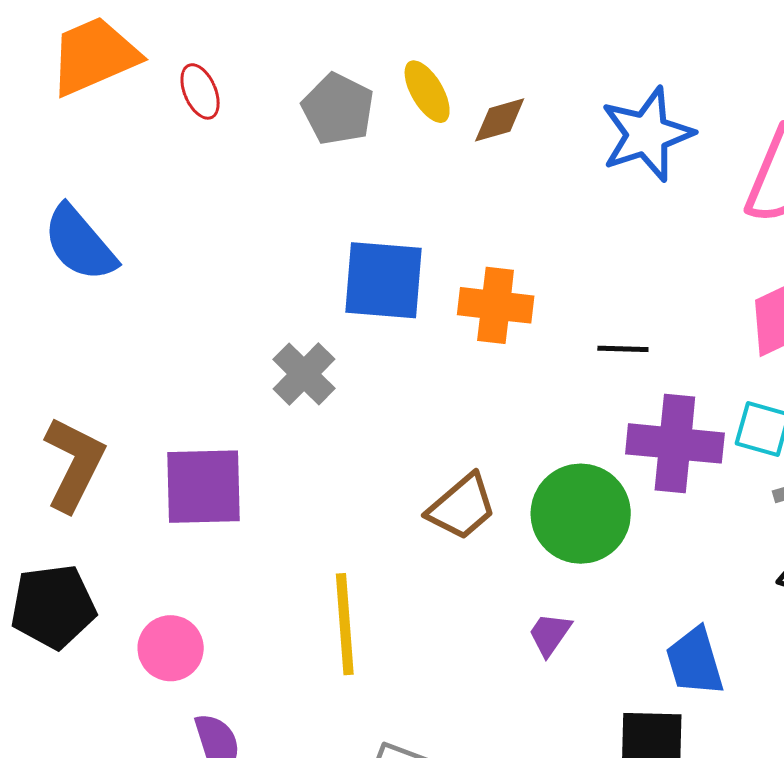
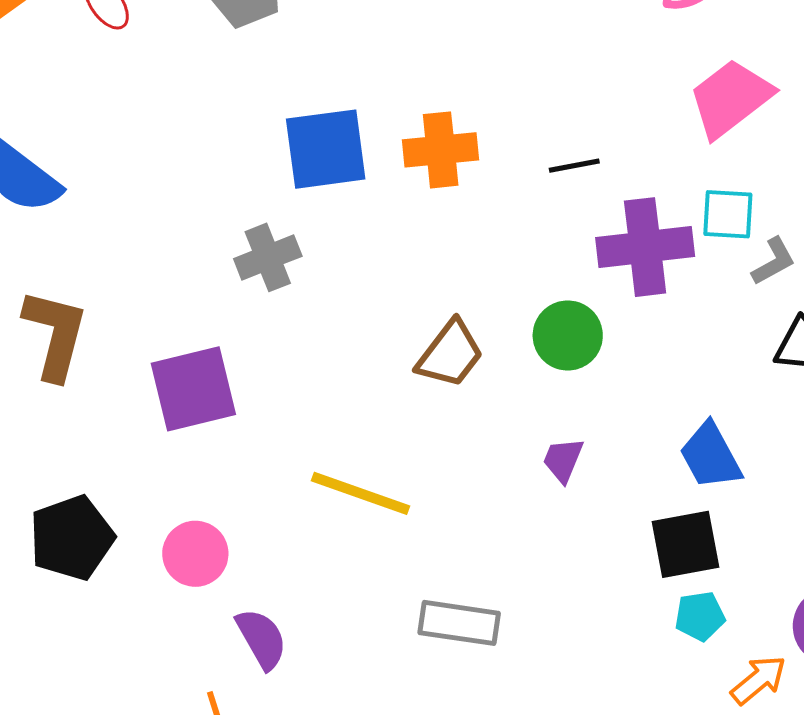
gray cross: (304, 374) -> (268, 257), turned 36
brown L-shape: (74, 464) -> (55, 334), moved
green circle: (581, 514) -> (568, 336), size x0.7
yellow line: (345, 624) -> (361, 493), turned -54

